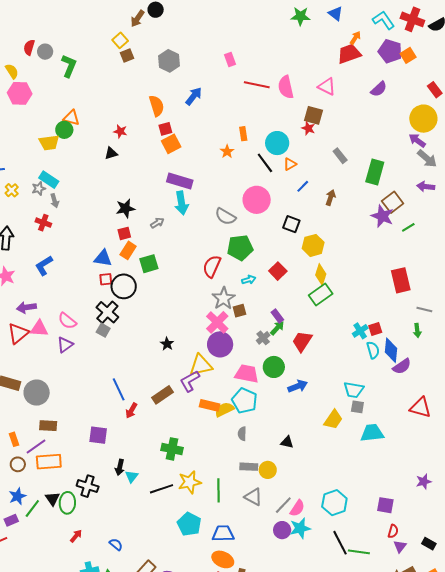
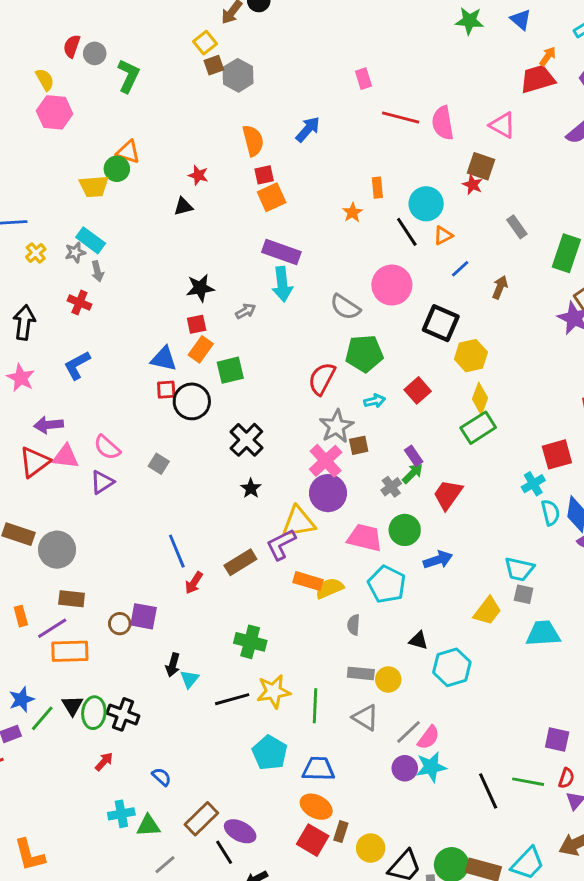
gray hexagon: (169, 61) -> (238, 75), moved
black square: (291, 224) -> (441, 323), size x1.4
black cross: (107, 312) -> (246, 440), moved
red square: (375, 329) -> (557, 454), moved, size x1.5
cyan pentagon: (244, 401) -> (387, 584), moved
brown circle: (18, 464) -> (120, 624), moved
black cross: (88, 486) -> (123, 714), moved
cyan hexagon: (334, 503) -> (452, 667), moved
green line: (359, 552) -> (528, 782), moved

